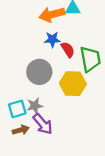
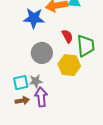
blue star: (52, 39) -> (34, 18), moved, size x1.5
purple arrow: (43, 124) -> (41, 97), turned -150

